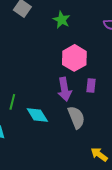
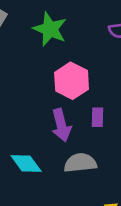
green star: (62, 20) -> (50, 29), size x1.4
gray semicircle: (76, 117) -> (80, 163), turned -70

